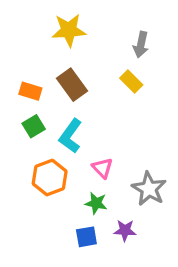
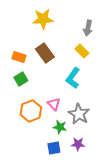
cyan L-shape: (70, 136) -> (73, 78), moved
pink triangle: (102, 168) -> (54, 104), moved
gray star: (149, 189) -> (79, 114), moved

